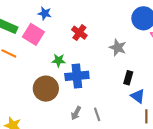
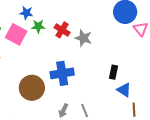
gray star: (118, 48) -> (83, 38), moved
green star: (59, 60) -> (38, 26), moved

